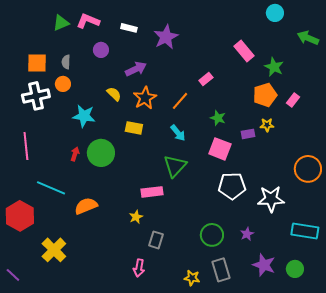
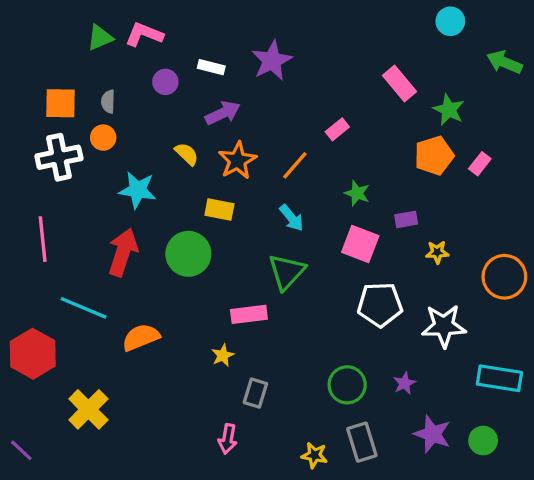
white rectangle: (129, 28) -> (211, 67), moved
yellow star: (267, 125) -> (437, 252), moved
green circle: (101, 153) -> (188, 254), moved
red arrow: (75, 154) -> (123, 252), size x2.0

